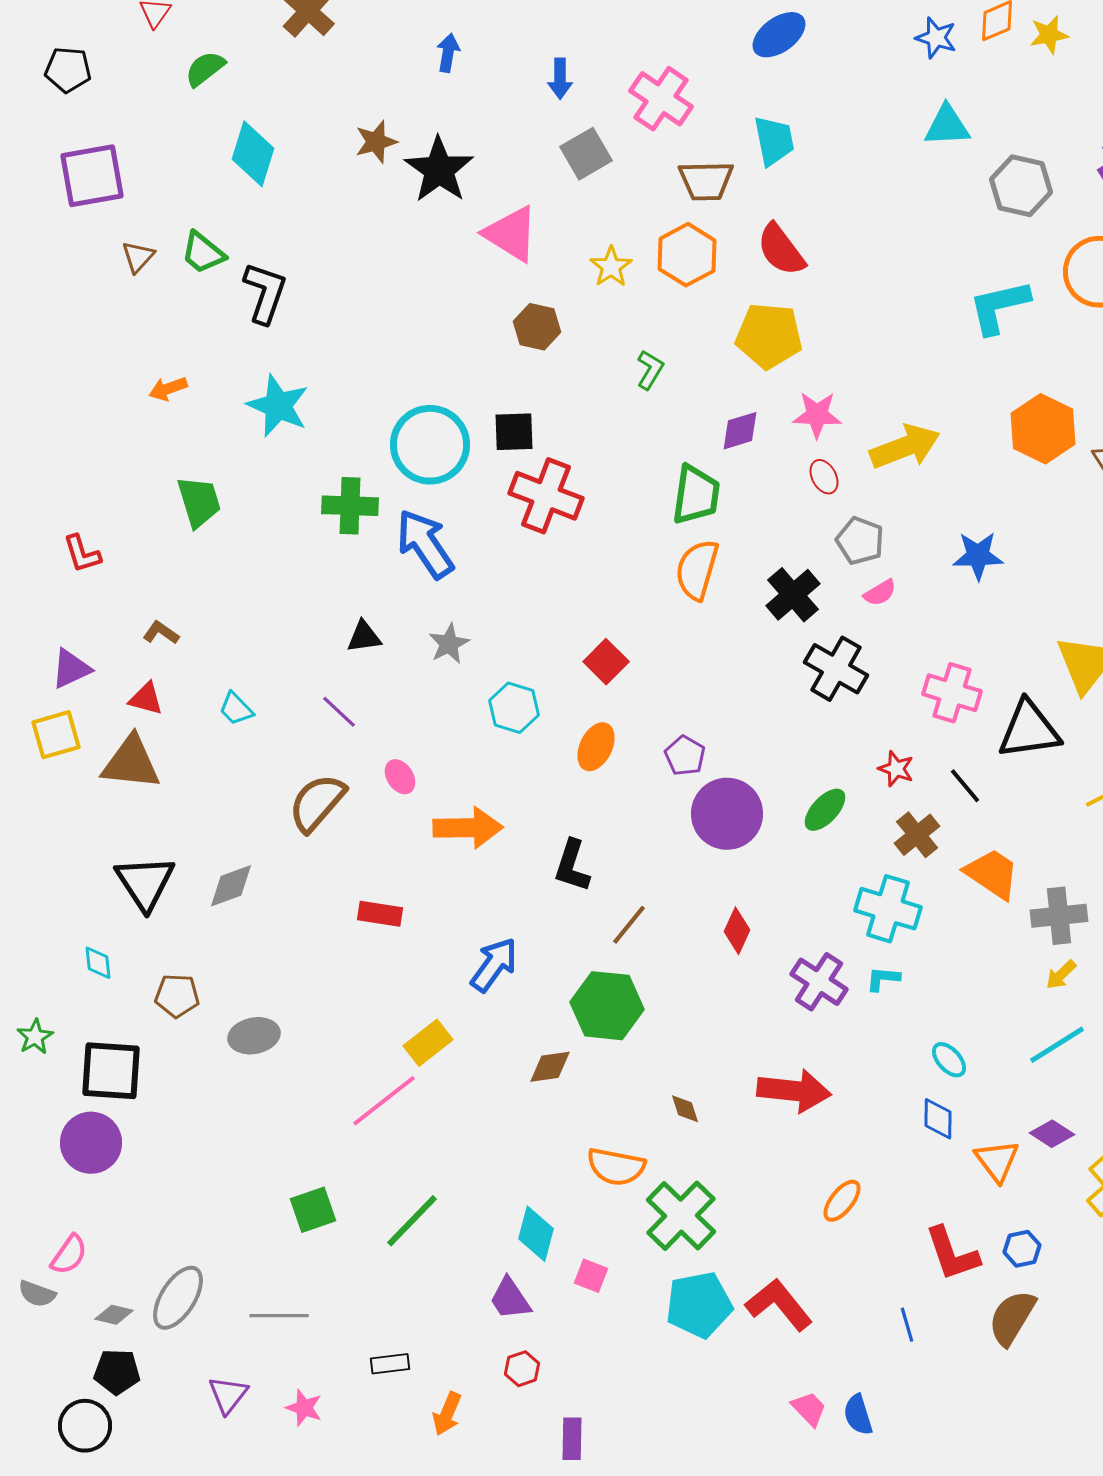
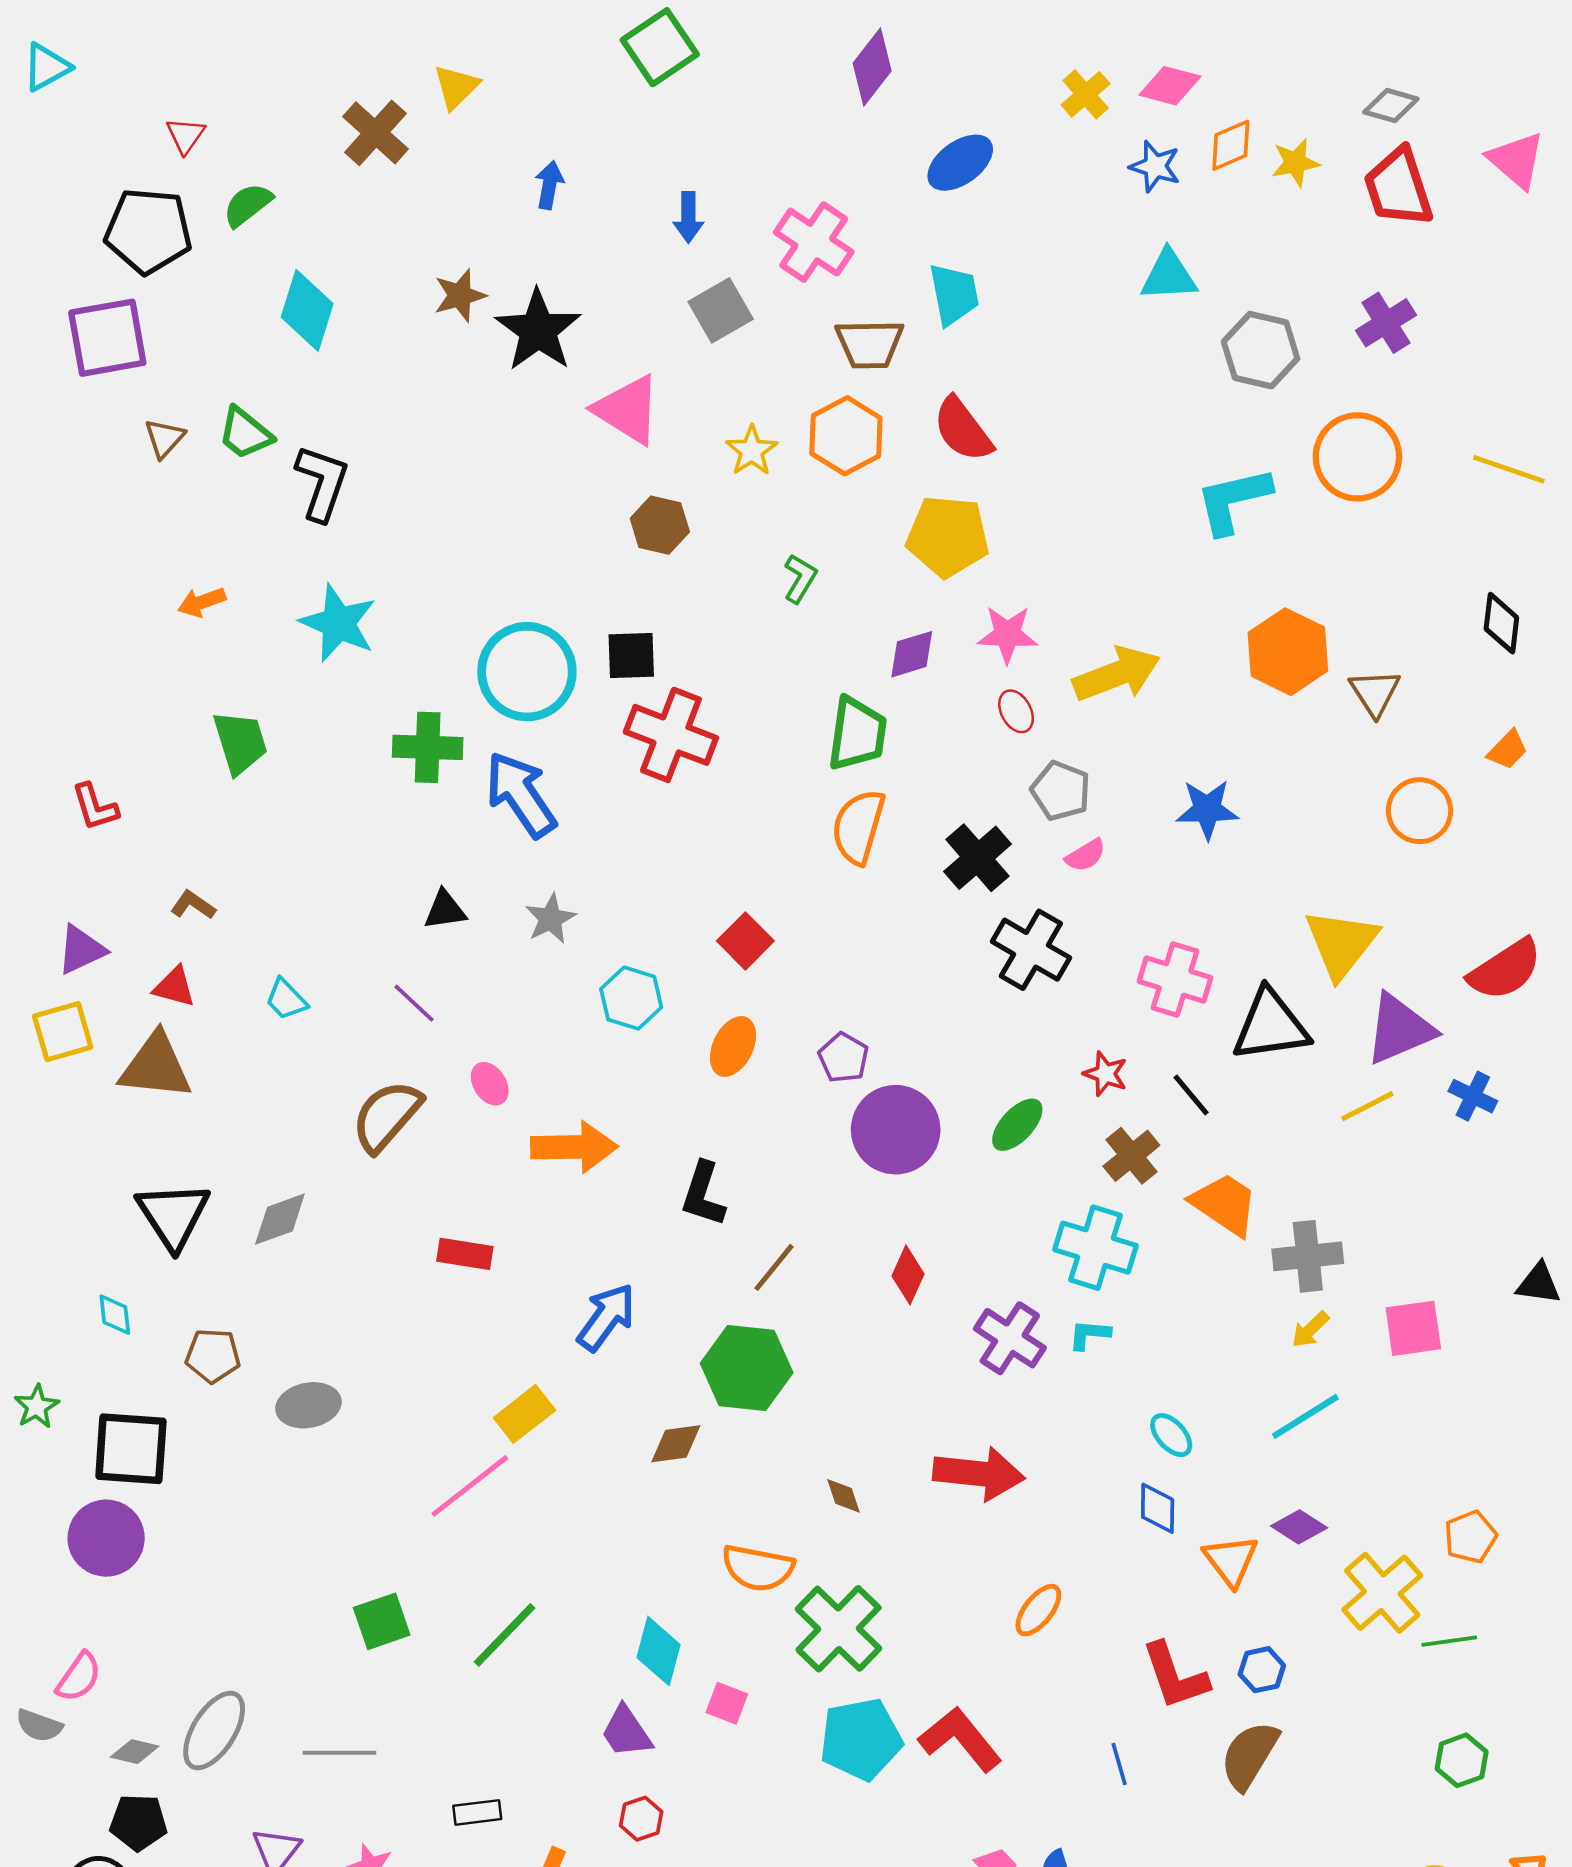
black pentagon: (68, 70) -> (148, 231), moved, size x1.5

